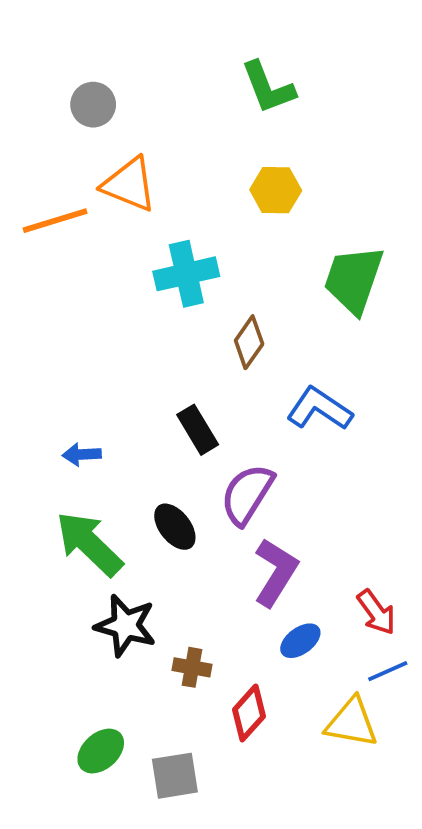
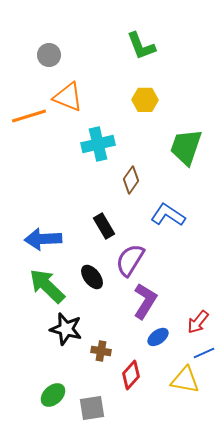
blue arrow: (82, 454) -> (43, 239), size x1.8
red arrow: (376, 612) -> (198, 322), turned 75

